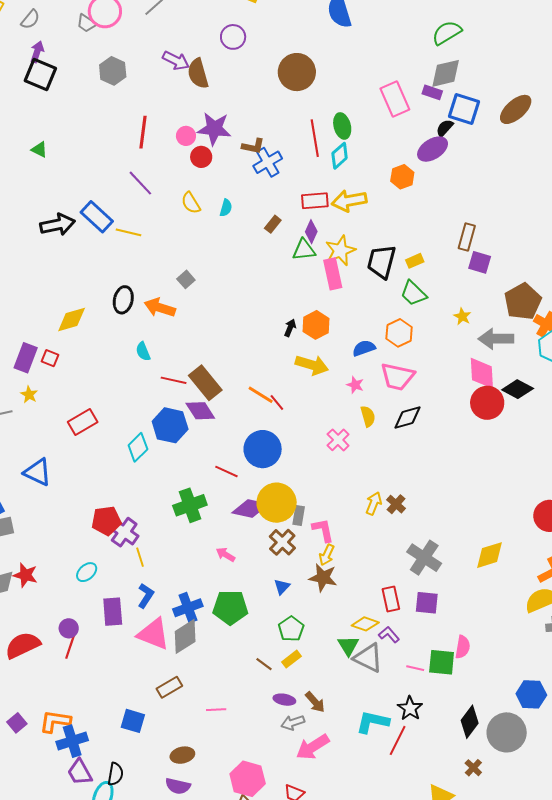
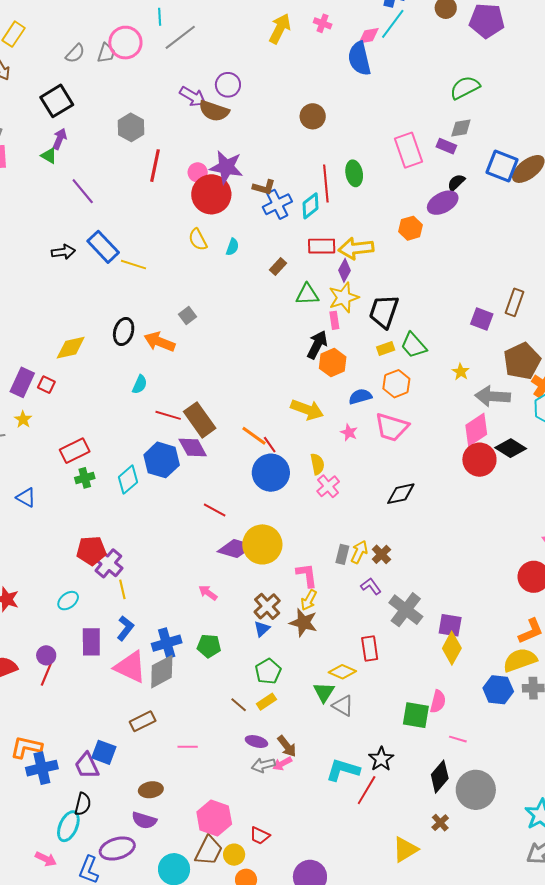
gray semicircle: (30, 19) -> (75, 53), moved
gray trapezoid: (86, 23) -> (106, 53), turned -110
purple circle: (233, 37) -> (228, 85), moved
purple arrow: (37, 52) -> (60, 139), moved
gray hexagon: (113, 71) -> (131, 127), moved
brown circle: (297, 72) -> (313, 116), size x0.7
brown semicircle: (198, 73) -> (214, 111), turned -60
gray diamond: (446, 73) -> (461, 128), size x0.7
black square: (40, 74) -> (57, 101), turned 32
blue square: (464, 109) -> (502, 166), moved
green triangle: (39, 149) -> (49, 156), moved
cyan diamond: (340, 156) -> (311, 206), moved
red circle: (201, 157) -> (211, 194), size x1.8
purple line: (140, 183) -> (83, 191), moved
black arrow: (58, 225) -> (63, 252), size x0.7
purple diamond: (311, 232) -> (345, 270), moved
brown rectangle: (467, 237) -> (515, 302), moved
yellow rectangle: (415, 261) -> (386, 348), moved
pink rectangle: (333, 274) -> (334, 320), size x0.6
orange hexagon: (316, 325) -> (333, 363), moved
black arrow: (290, 328) -> (317, 345), moved, size x1.6
cyan semicircle: (143, 351) -> (140, 384), turned -138
pink diamond: (482, 373) -> (476, 430), turned 56
yellow semicircle: (368, 416) -> (317, 464), moved
black diamond: (408, 418) -> (401, 494), moved
blue circle: (263, 449) -> (271, 473), moved
blue triangle: (38, 472) -> (26, 497), size x0.7
green cross: (190, 505) -> (85, 478), moved, size x0.6
gray rectangle: (299, 516) -> (342, 554), moved
brown cross: (282, 542) -> (267, 606), moved
yellow diamond: (489, 555) -> (452, 648), moved, turned -48
purple square: (427, 603) -> (450, 625), moved
green pentagon: (230, 607) -> (209, 646), size x0.7
purple L-shape: (389, 635) -> (371, 586), moved
gray triangle: (368, 658) -> (343, 706), size x0.7
pink line: (415, 668) -> (458, 739), moved
blue hexagon: (531, 694) -> (498, 690), moved
pink arrow: (313, 747) -> (282, 764), moved, size x0.6
purple trapezoid: (80, 772) -> (87, 766), moved

